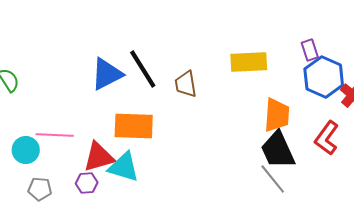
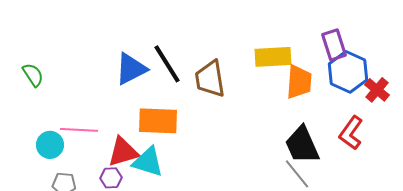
purple rectangle: (310, 50) -> (334, 45), size x1.4
brown trapezoid: (186, 84) -> (210, 79), size x1.4
orange trapezoid: (277, 115) -> (299, 82), moved

